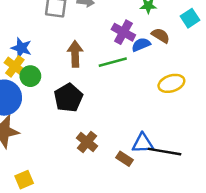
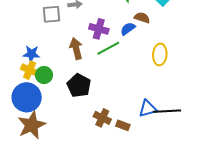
purple cross: (123, 32) -> (99, 29), moved
yellow ellipse: (171, 83) -> (160, 54), turned -55
brown rectangle: (125, 159) -> (123, 125), moved

